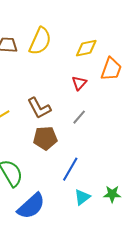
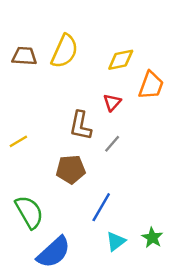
brown L-shape: (39, 108) -> (80, 126), moved, turned 40
green star: (112, 194) -> (152, 238), turned 30

